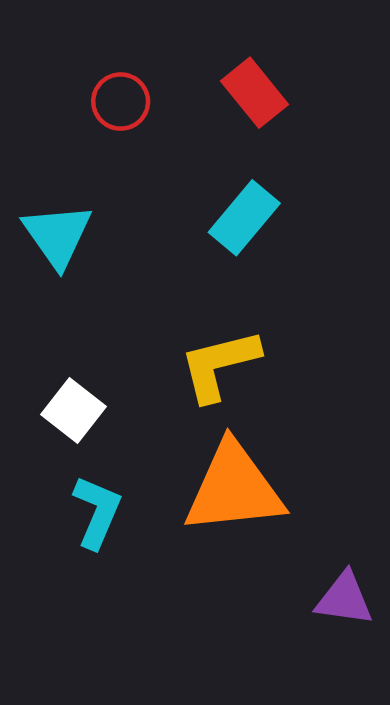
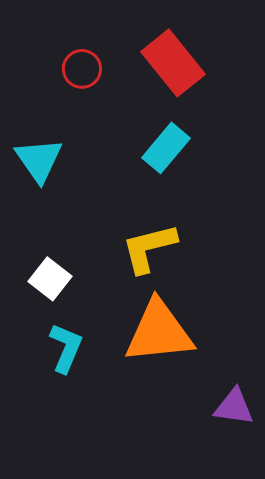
red rectangle: (255, 93) -> (173, 63), size x1.4

